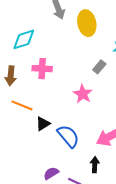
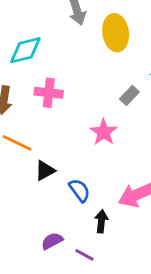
blue semicircle: (68, 136) -> (80, 190), size x0.7
black arrow: (95, 165) -> (101, 221), moved

